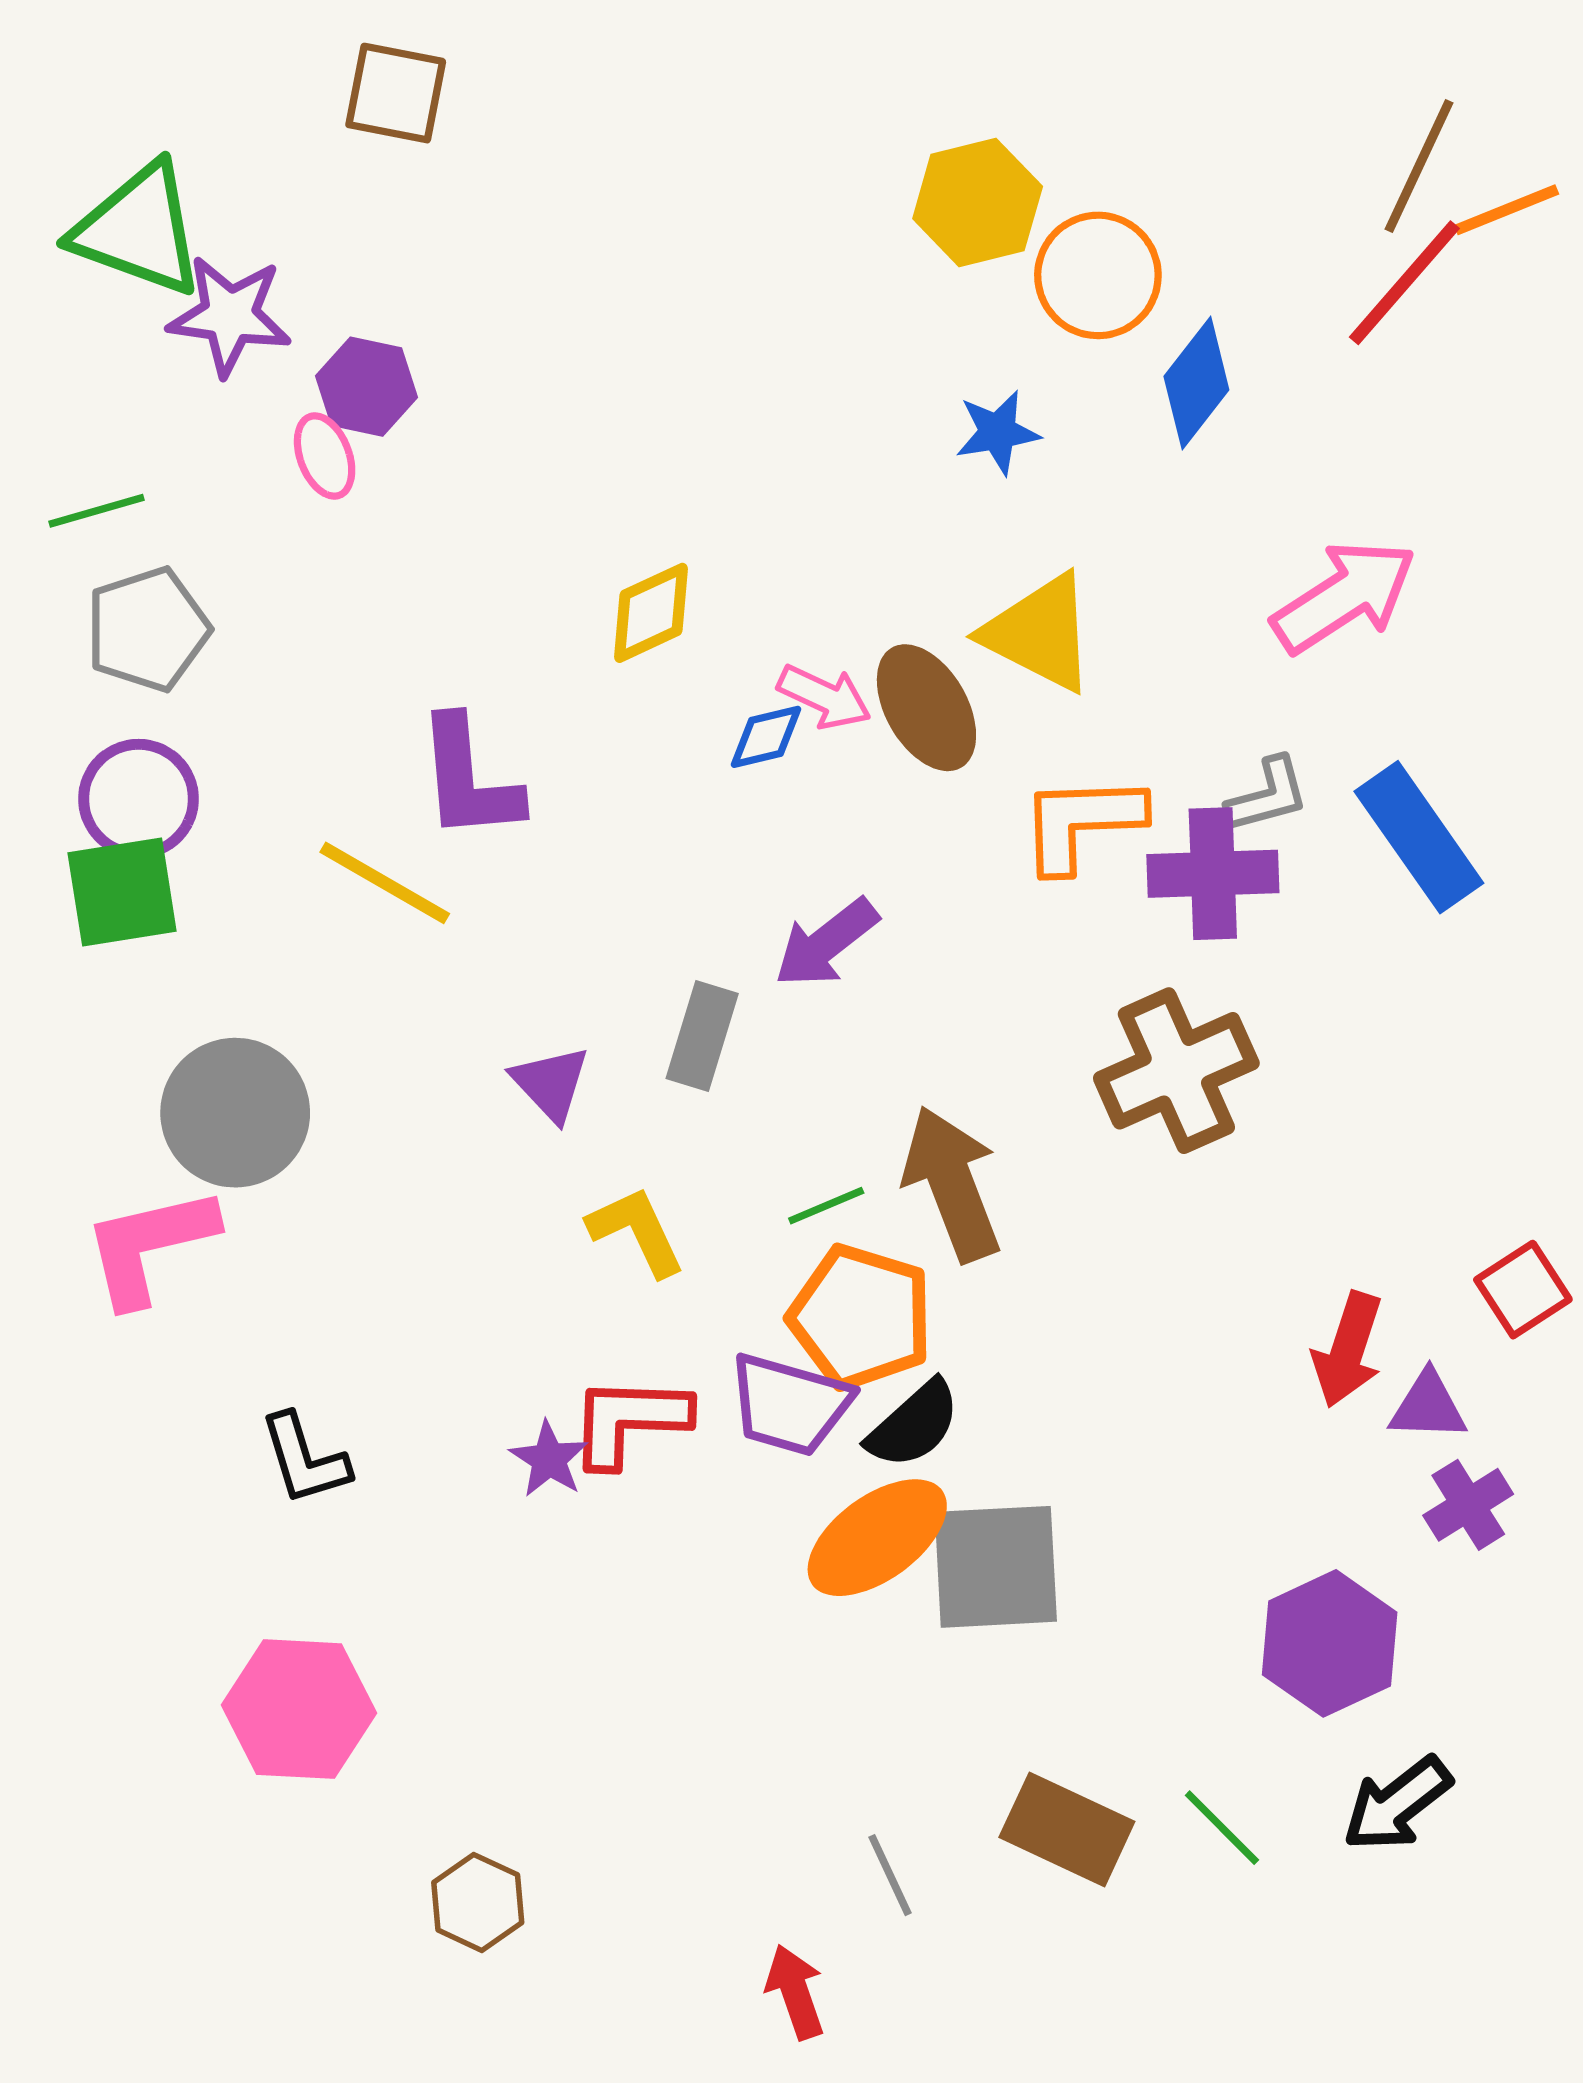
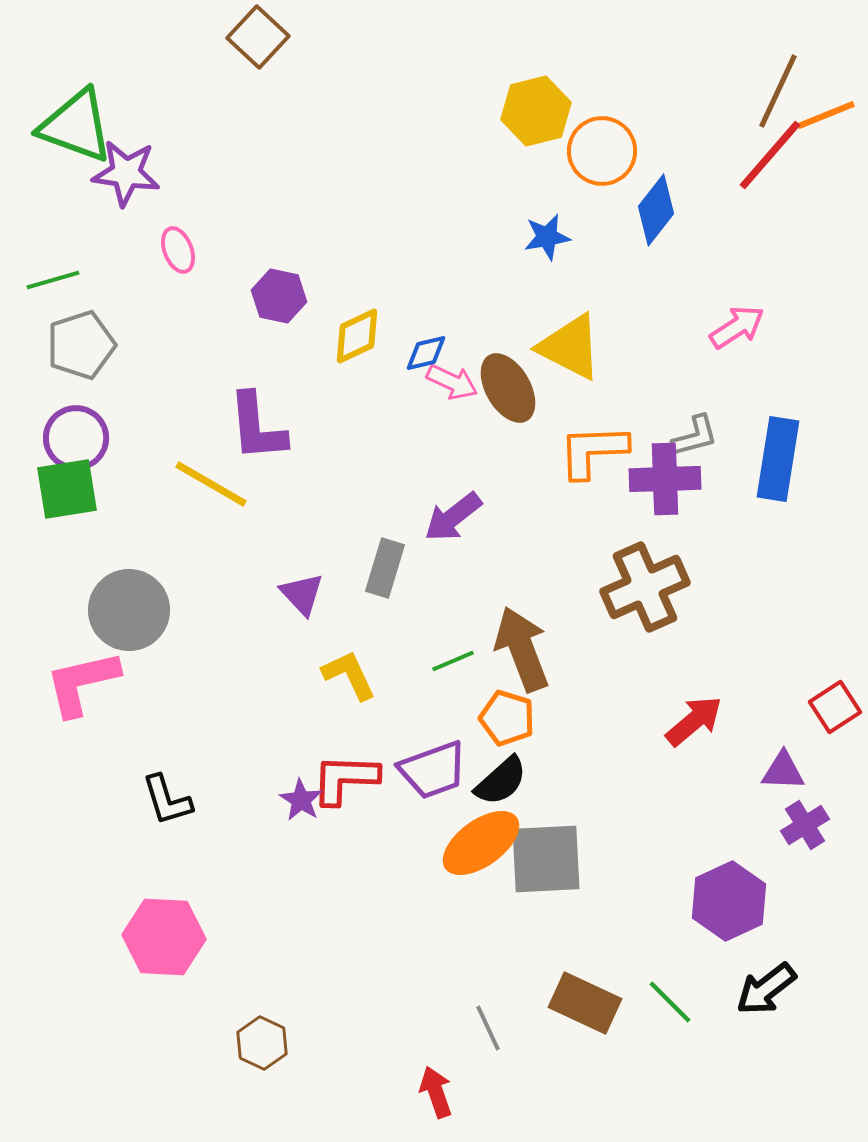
brown square: (396, 93) -> (258, 37), moved, turned 32
purple hexagon: (367, 387) -> (279, 296), moved
pink arrow: (1344, 596) -> (737, 327), size x0.7
blue diamond: (766, 737) -> (426, 353), moved
blue rectangle: (1419, 837) -> (778, 459), turned 44
orange pentagon: (861, 1317) -> (507, 718), moved, size x0.7
red arrow: (1348, 1350) -> (694, 721), moved, turned -148
purple trapezoid: (790, 1404) -> (433, 770), turned -36

